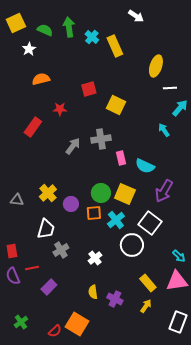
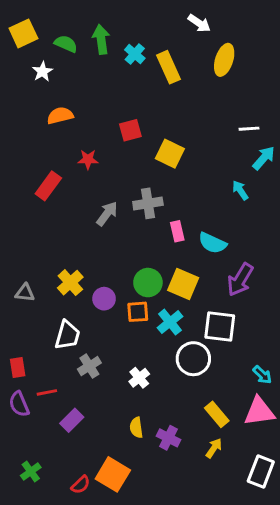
yellow ellipse: (156, 66) -> (224, 60), moved
white square: (150, 223) -> (220, 326), turned -30

